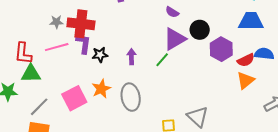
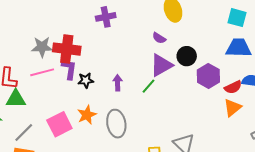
gray star: (56, 22) -> (42, 47), size x1.5

